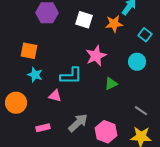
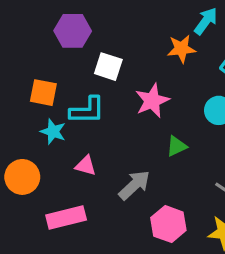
white square: (84, 20) -> (108, 67), moved
cyan L-shape: (71, 76) -> (87, 110), moved
gray arrow: (78, 123) -> (134, 185), moved
pink rectangle: (43, 128) -> (66, 218), size x1.6

